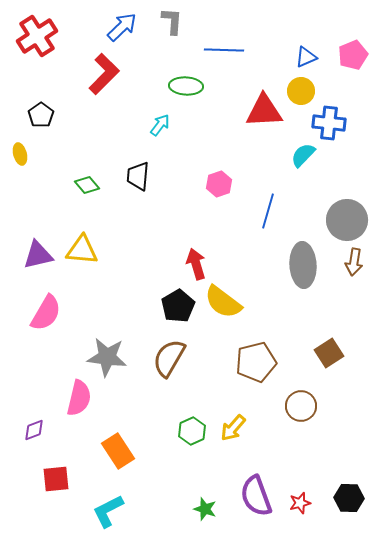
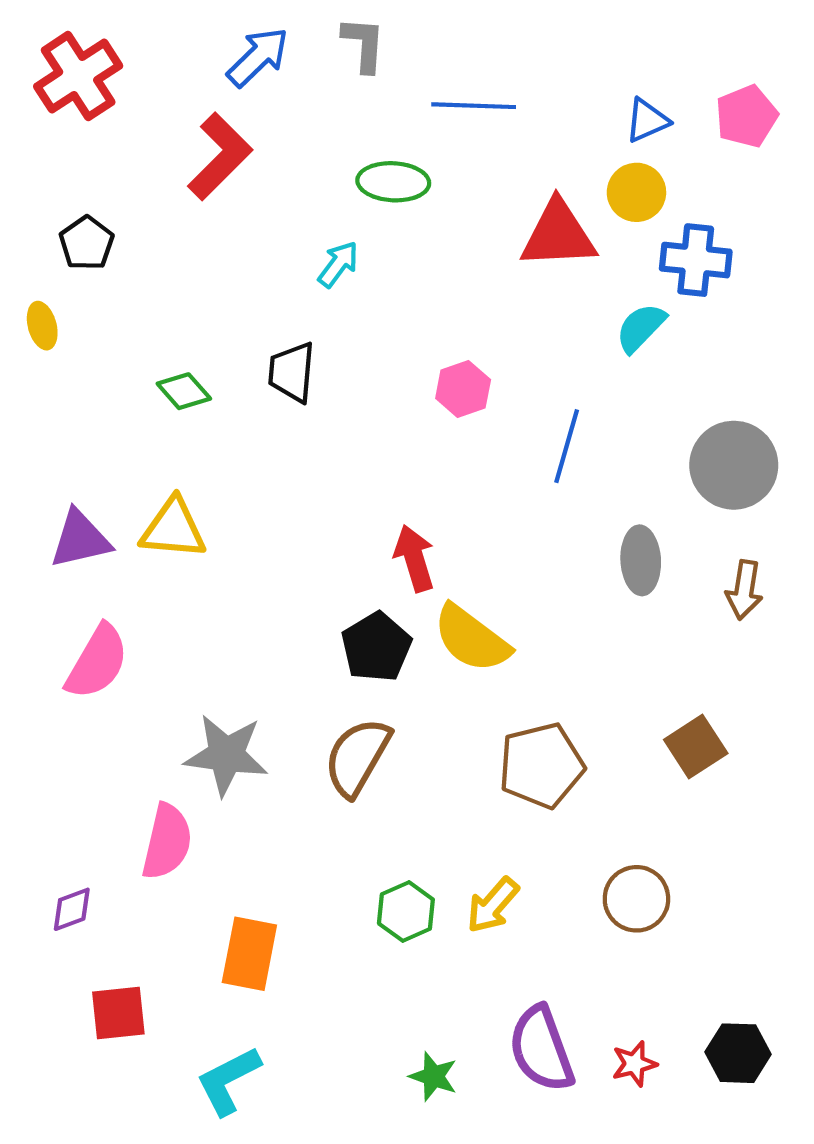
brown arrow: (354, 262) -> (744, 590), moved
gray ellipse: (303, 265) -> (641, 560), size x0.7
brown circle: (301, 406) -> (636, 899), moved
orange rectangle: (118, 451) -> (249, 954), turned 44

